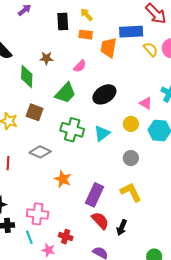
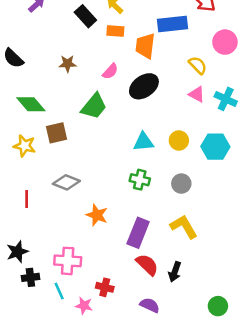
black rectangle: (63, 21) -> (85, 16), turned -36
yellow semicircle: (151, 49) -> (198, 65), moved
green diamond: (27, 76) -> (31, 104), moved, turned -40
black ellipse: (104, 94) -> (144, 86), moved
pink triangle: (146, 103) -> (197, 94), moved
brown square: (35, 112) -> (57, 133), turned -30
green cross: (72, 130) -> (140, 180), moved, size x0.7
cyan triangle: (102, 133) -> (143, 142), moved, turned 36

